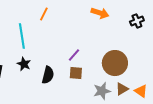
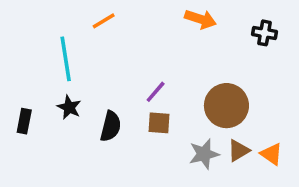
orange line: (44, 14) -> (104, 21), turned 32
black cross: (137, 21) -> (264, 33), turned 32

